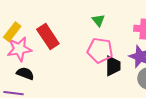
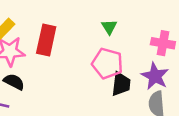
red rectangle: (48, 36) -> (46, 40), turned 40

